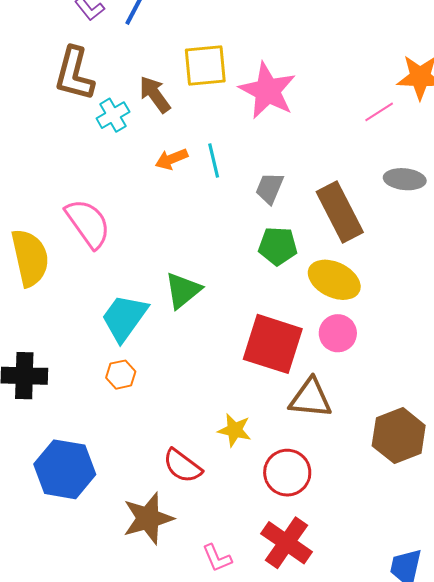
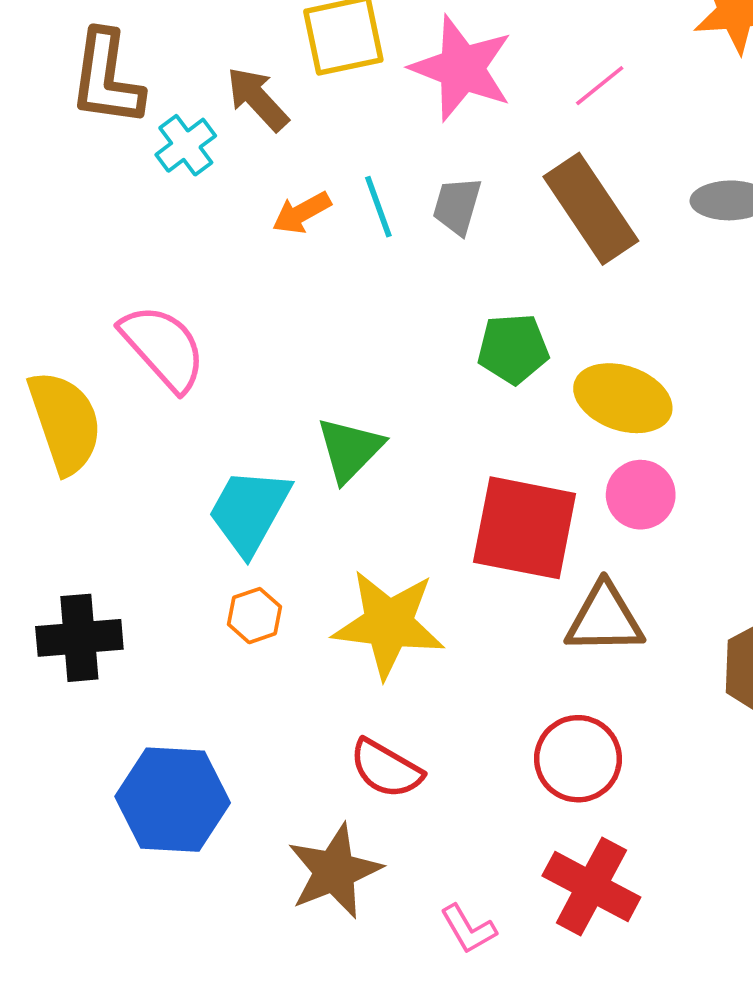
pink line: (379, 112) -> (600, 86), moved
gray trapezoid: (269, 188) -> (457, 206), moved
brown rectangle: (340, 212) -> (591, 209), moved
yellow star: (235, 430) -> (389, 624), moved, size x1.8

